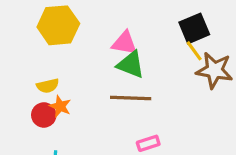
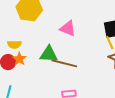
green triangle: (131, 65) -> (49, 54), moved, turned -30

